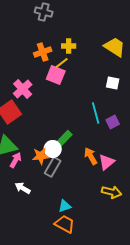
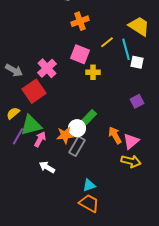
yellow cross: (69, 46) -> (93, 72), moved
orange cross: (43, 52) -> (80, 21), moved
yellow line: (62, 63) -> (107, 42), moved
cyan line: (96, 113) -> (126, 49), moved
yellow arrow: (112, 192) -> (131, 161), moved

